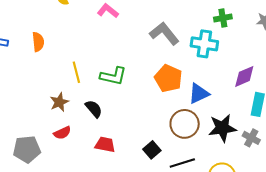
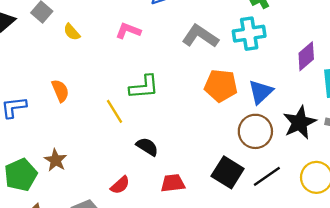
green L-shape: (113, 76) -> (144, 87), moved
brown star: (59, 102) -> (56, 160), moved
black square: (152, 150) -> (228, 172), size x1.5

